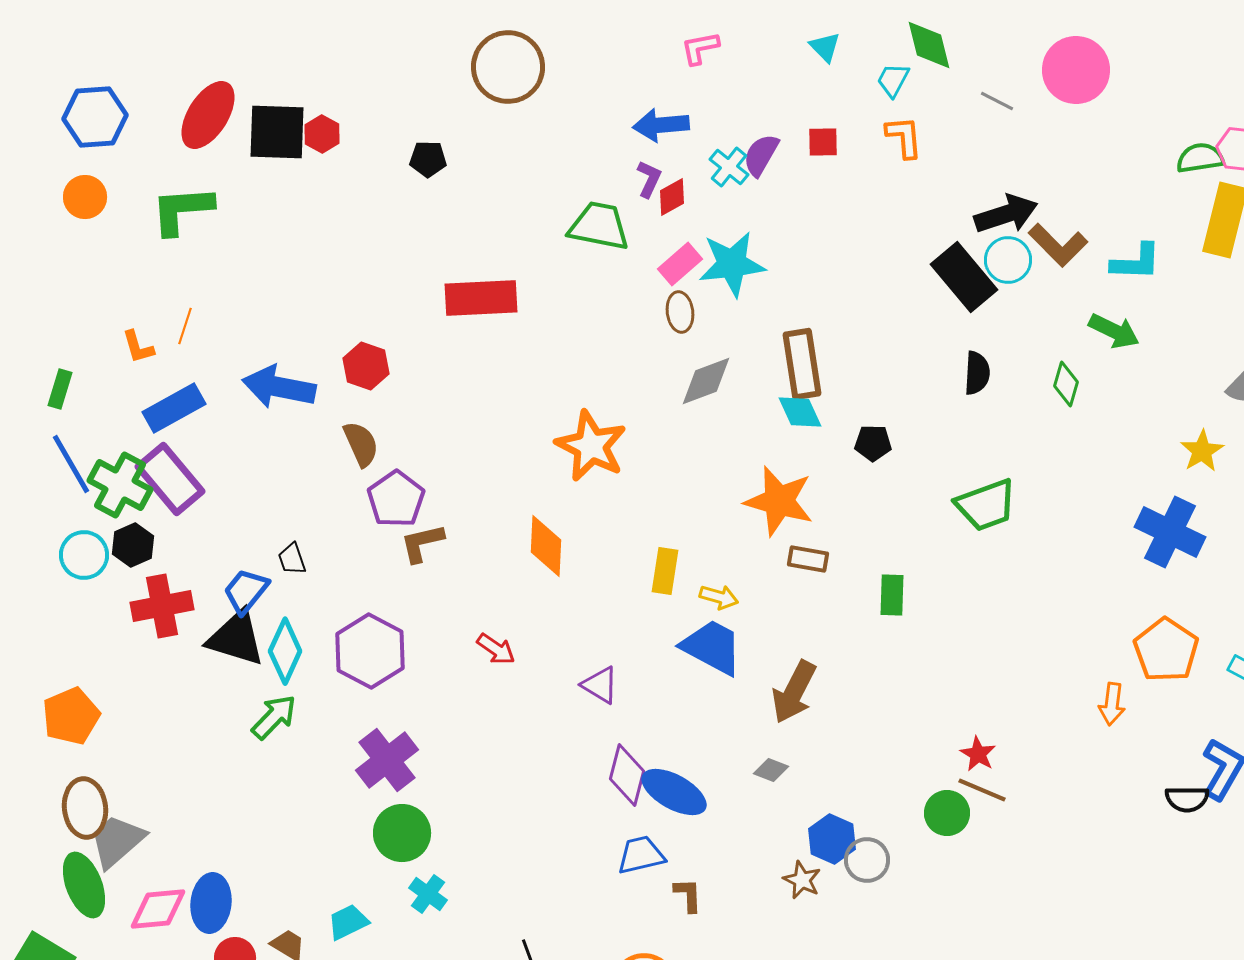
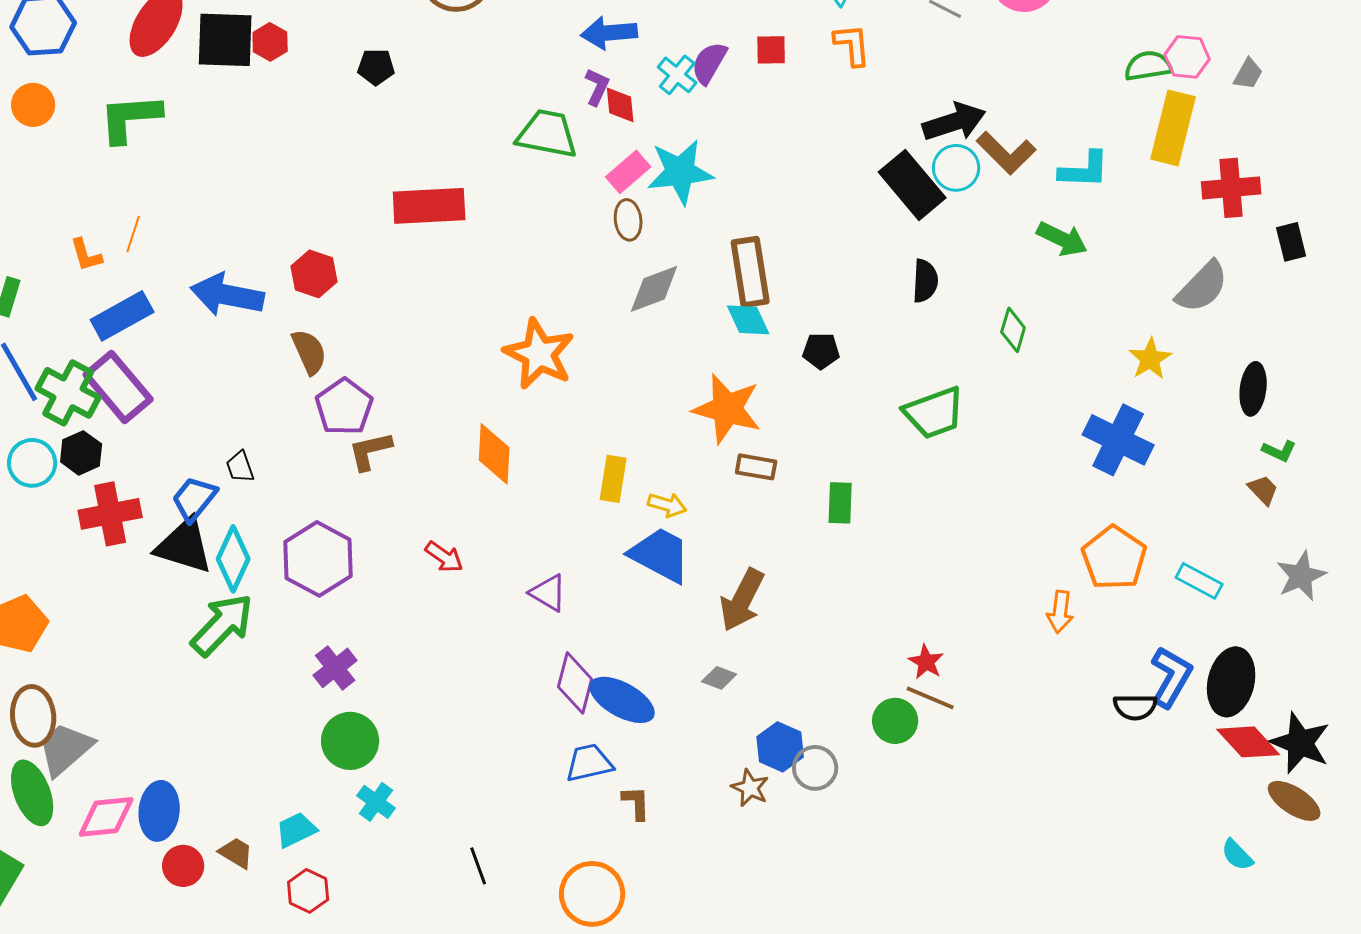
red diamond: (672, 197) -> (620, 105), turned -66
green diamond: (1066, 384) -> (1013, 330), moved
green arrow: (274, 717) -> (222, 625), size x1.4
purple cross: (387, 760) -> (335, 668), size x0.7

